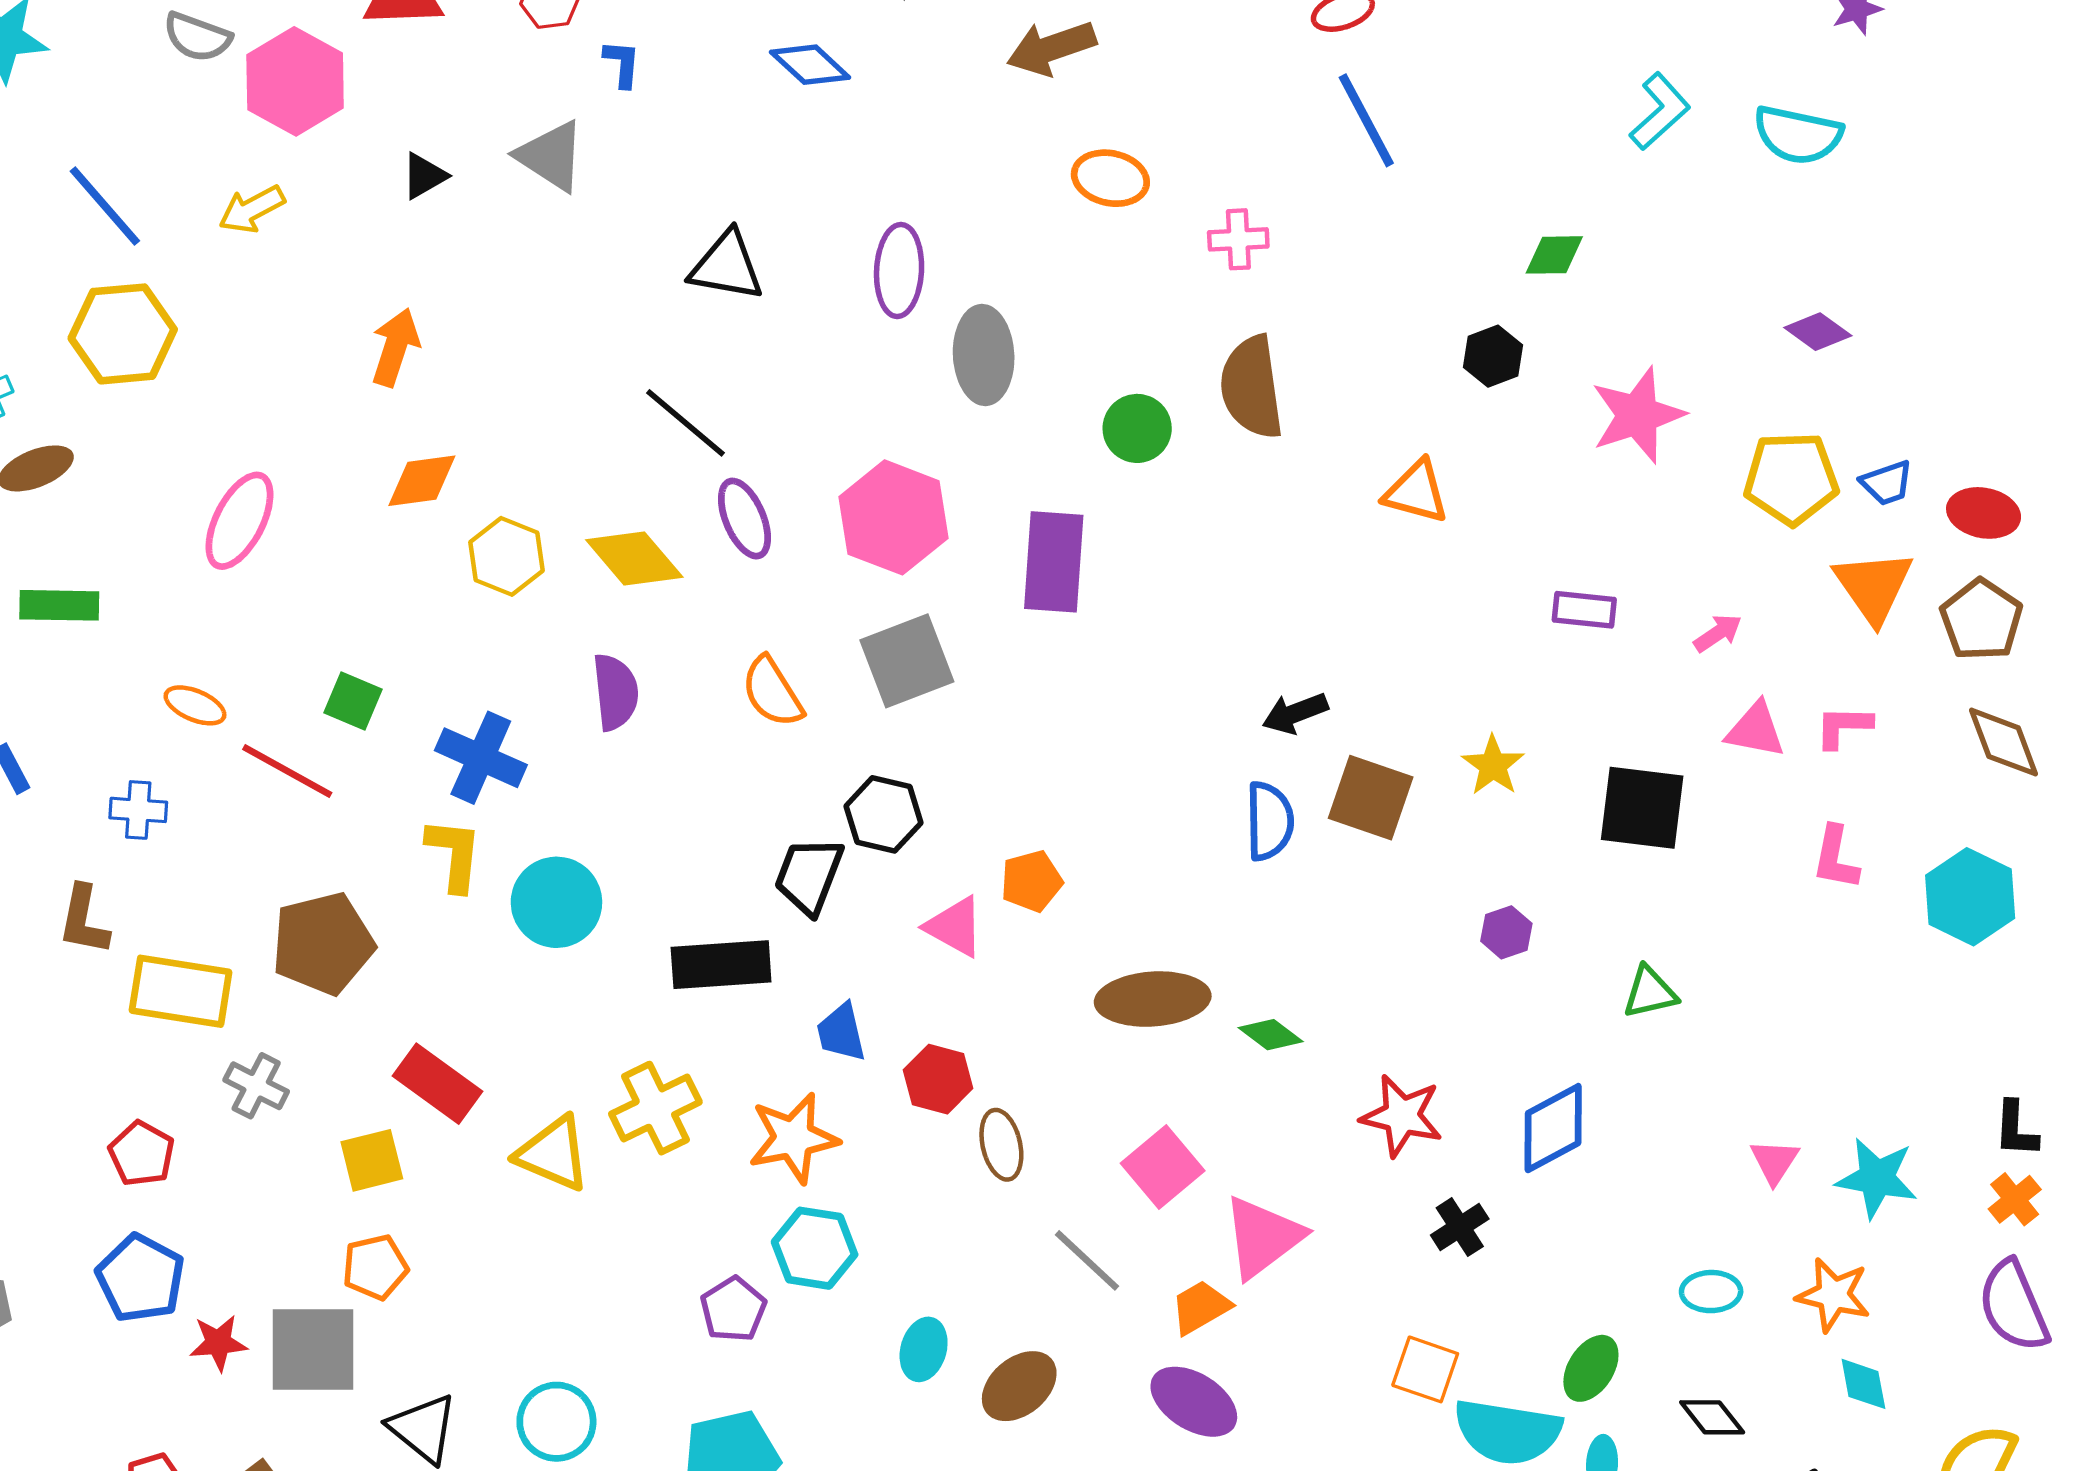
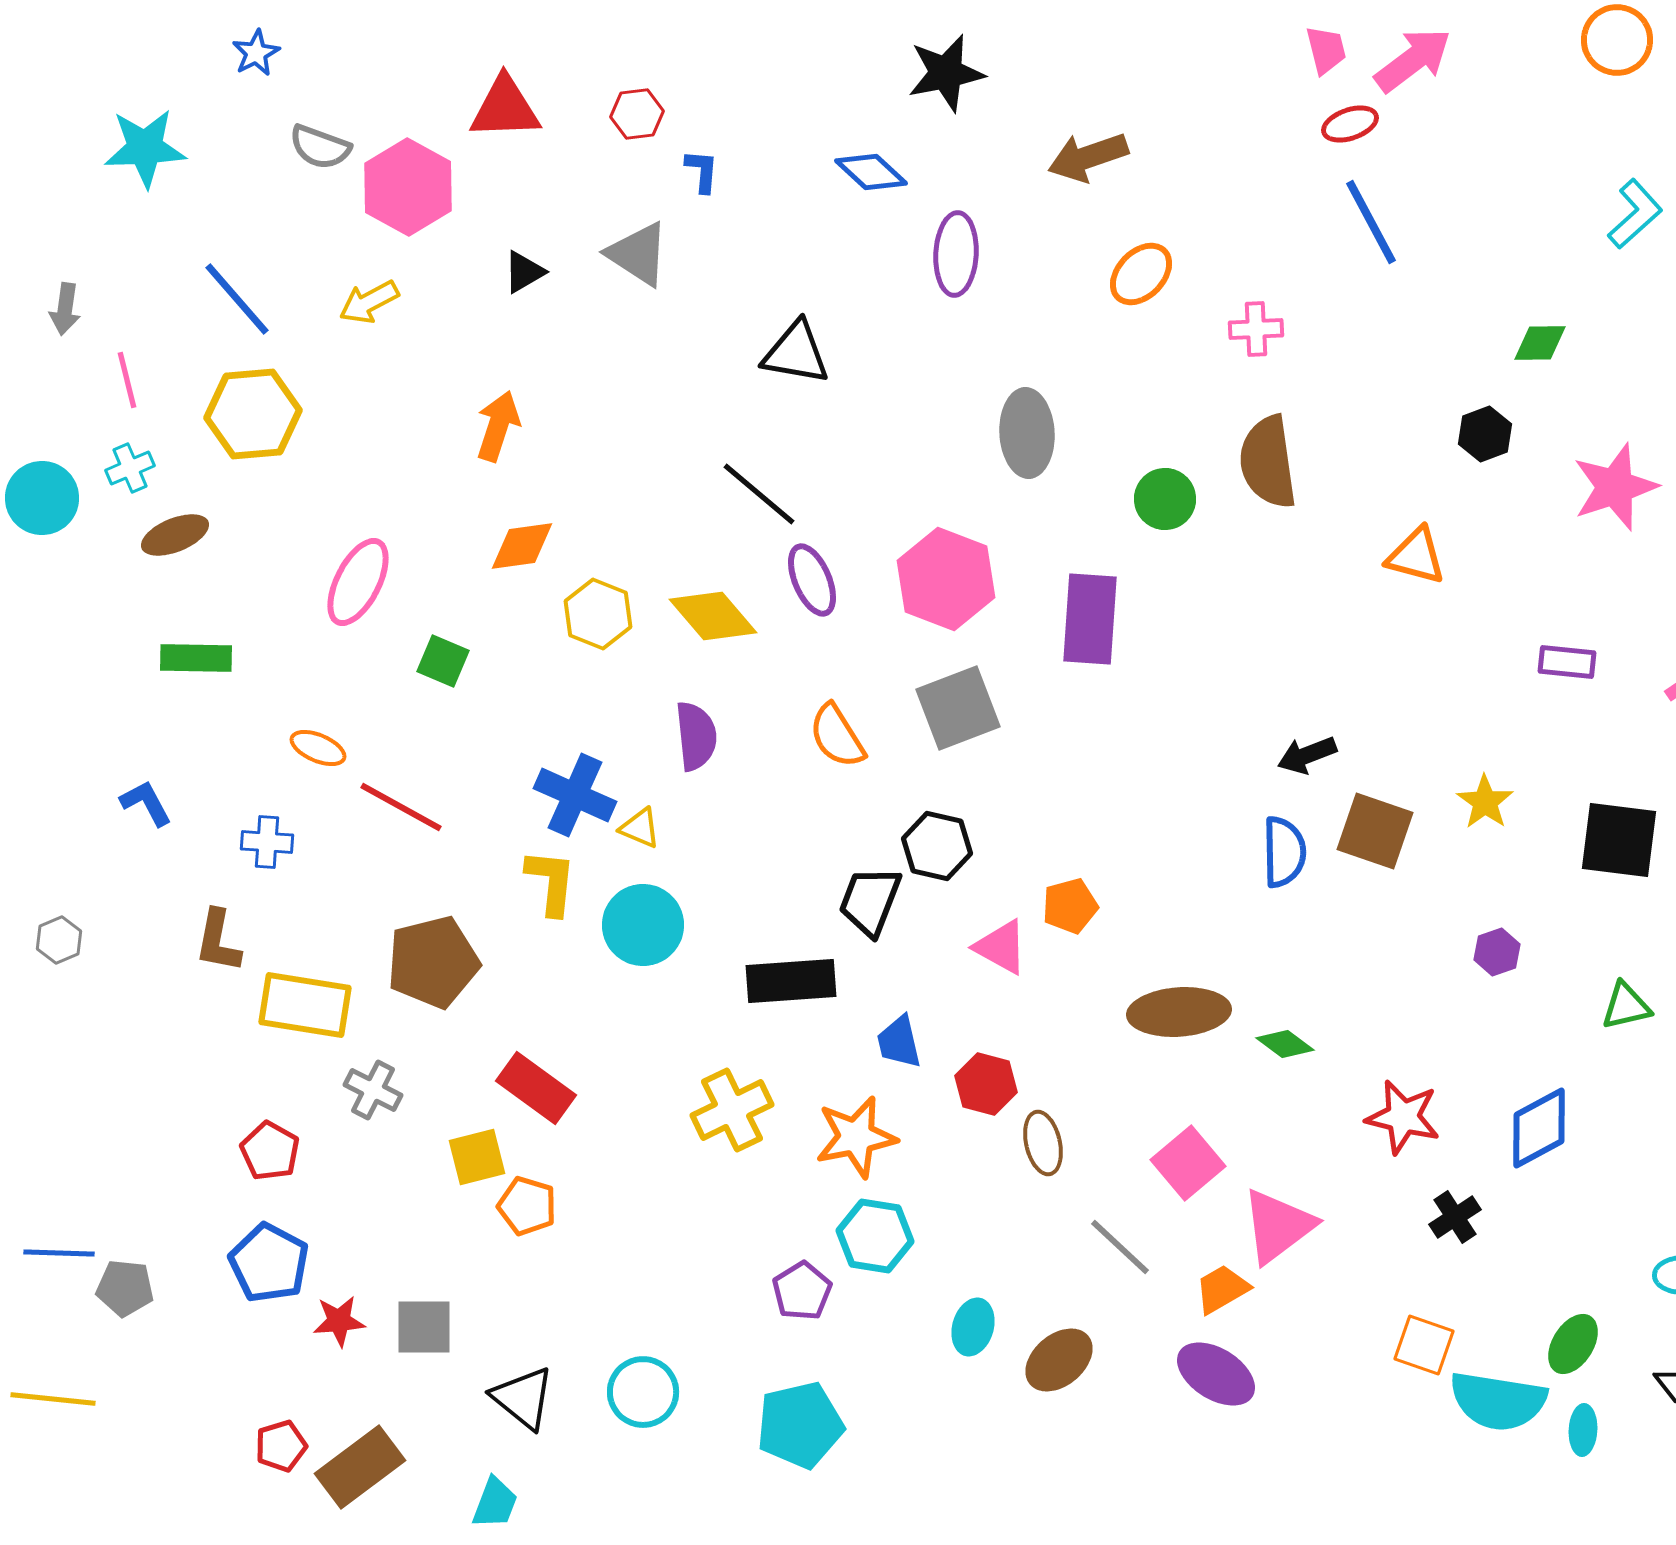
orange ellipse: (1110, 178) -> (1141, 274), turned -58
purple ellipse: (899, 270) -> (956, 254), moved
green square: (353, 701) -> (443, 661), moved
yellow triangle: (553, 1154) -> (640, 828), moved, size x0.6
orange pentagon: (375, 1267) -> (527, 1206), moved, turned 30
gray square: (313, 1349) -> (424, 1327), size x0.7

